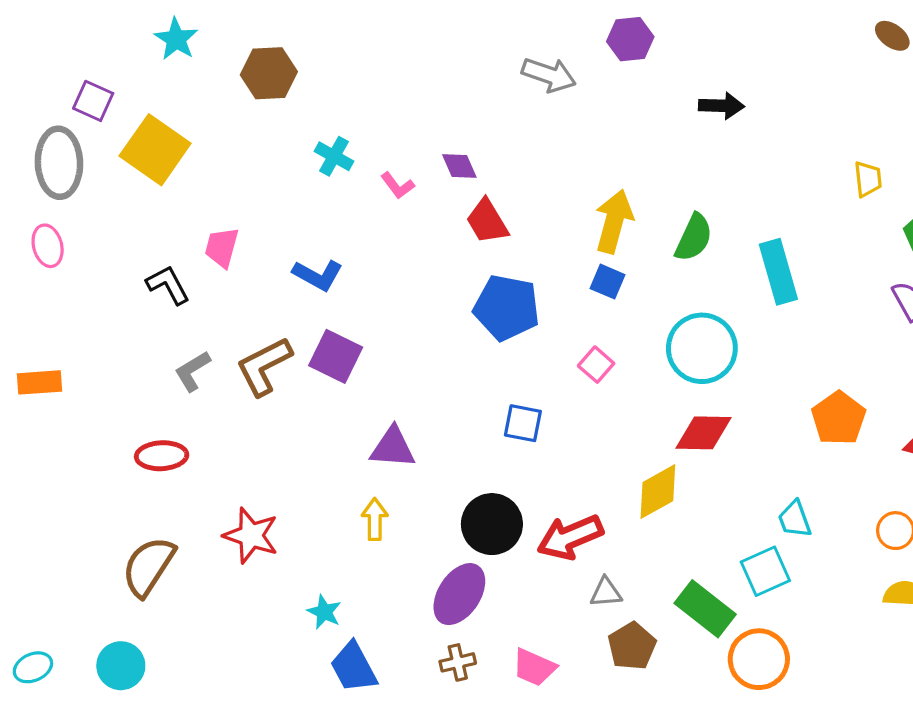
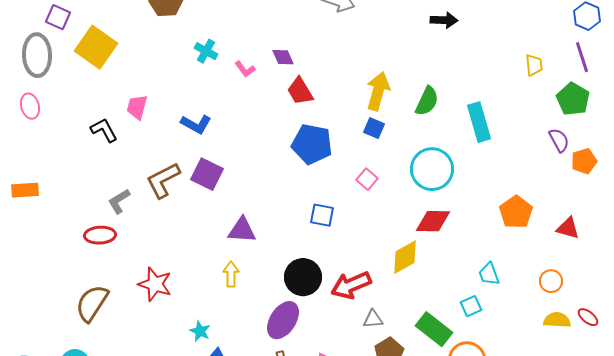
gray L-shape: (192, 371) -> (119, 201), moved
cyan square: (765, 571) -> (471, 306), size x0.7

